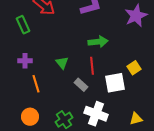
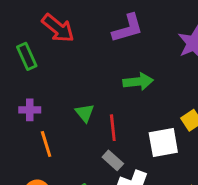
red line: (92, 66) -> (113, 128), moved
gray rectangle: (81, 85) -> (113, 160), moved

